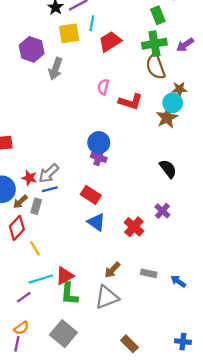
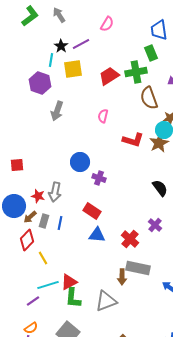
cyan line: (92, 23) -> (51, 60), moved
green cross: (154, 44) -> (136, 72), moved
gray arrow: (56, 69) -> (57, 111), moved
red L-shape: (131, 102) -> (133, 140), moved
blue circle: (99, 143) -> (80, 162), moved
gray arrow: (49, 173) -> (55, 192), turned -36
blue line: (50, 189) -> (60, 223), moved, turned -64
blue triangle: (96, 222) -> (97, 235), turned -30
brown arrow: (112, 270) -> (122, 277), moved, turned -42
gray rectangle: (149, 273) -> (138, 268), moved, size x1.6

